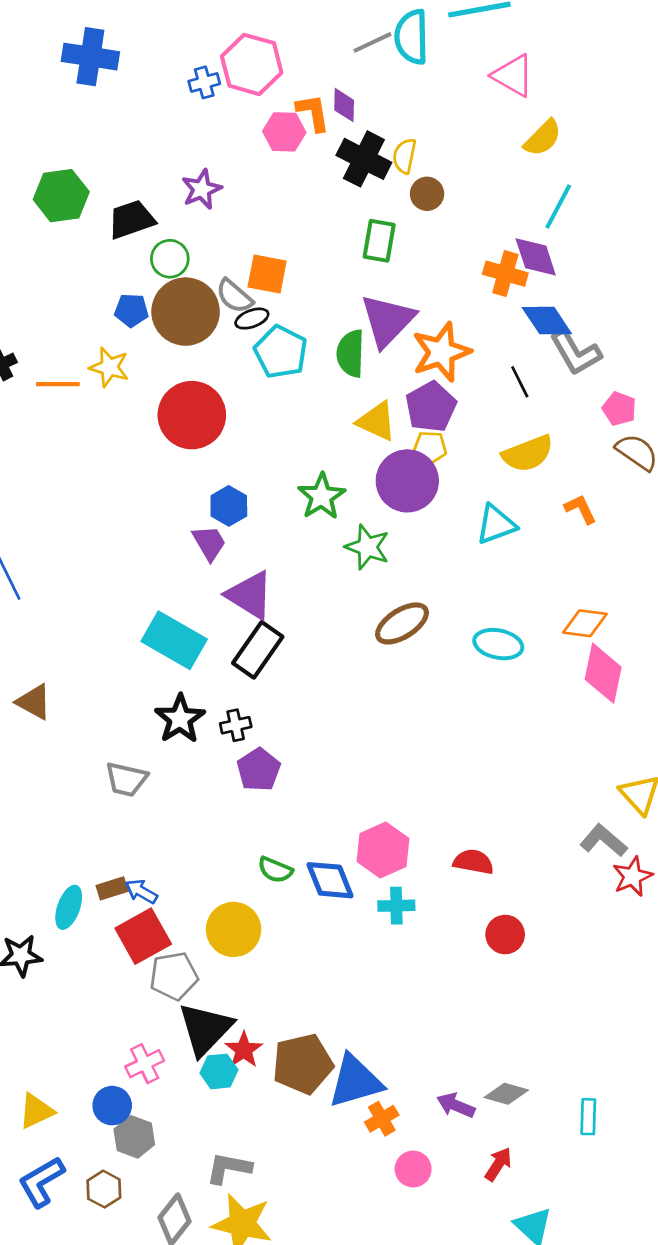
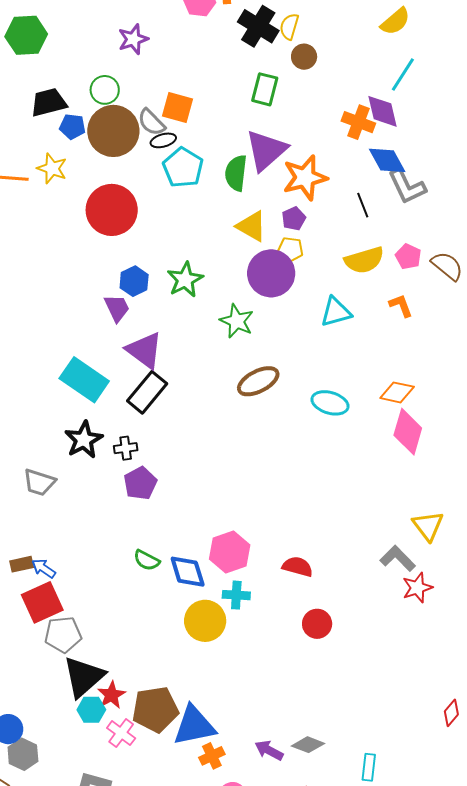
black trapezoid: (131, 219) -> (49, 102), moved
purple pentagon: (431, 407) -> (294, 219), size x0.6
pink pentagon: (619, 409) -> (408, 257), moved
green star: (322, 496) -> (185, 280), moved
yellow circle: (234, 929) -> (205, 621), moved
pink cross: (145, 1064) -> (121, 733), moved, turned -32

